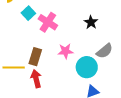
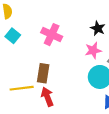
cyan square: (28, 13) -> (13, 36), moved
pink star: (65, 51) -> (93, 50), moved

